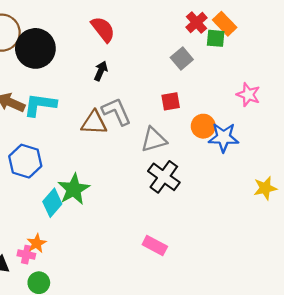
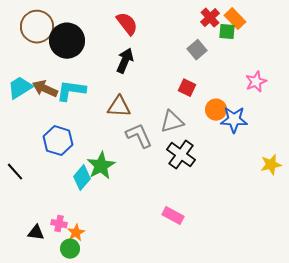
black arrow: (101, 71) -> (125, 61), size x1.4
pink star: (248, 95) -> (256, 82), turned 30
red square: (171, 101) -> (187, 88), turned 36
gray L-shape: (117, 112) -> (139, 136), moved
orange star: (37, 243) -> (76, 233), moved

